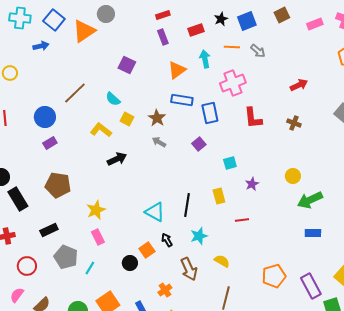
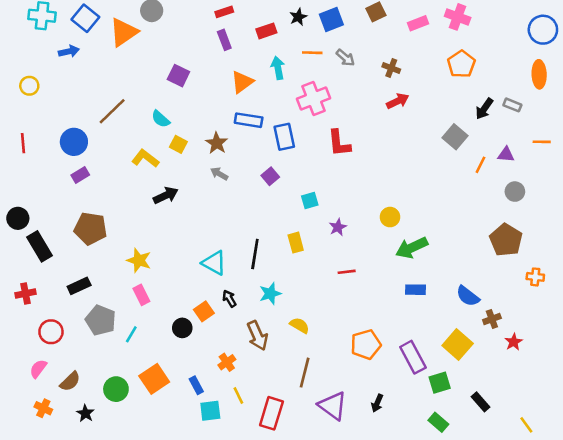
brown cross: (294, 123) -> (391, 68), moved
yellow star: (96, 210) -> (139, 260), turned -30
red line: (242, 220) -> (347, 272), moved

